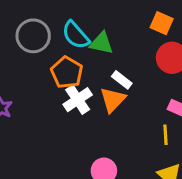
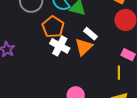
white cross: (78, 100) -> (60, 46), turned -30

